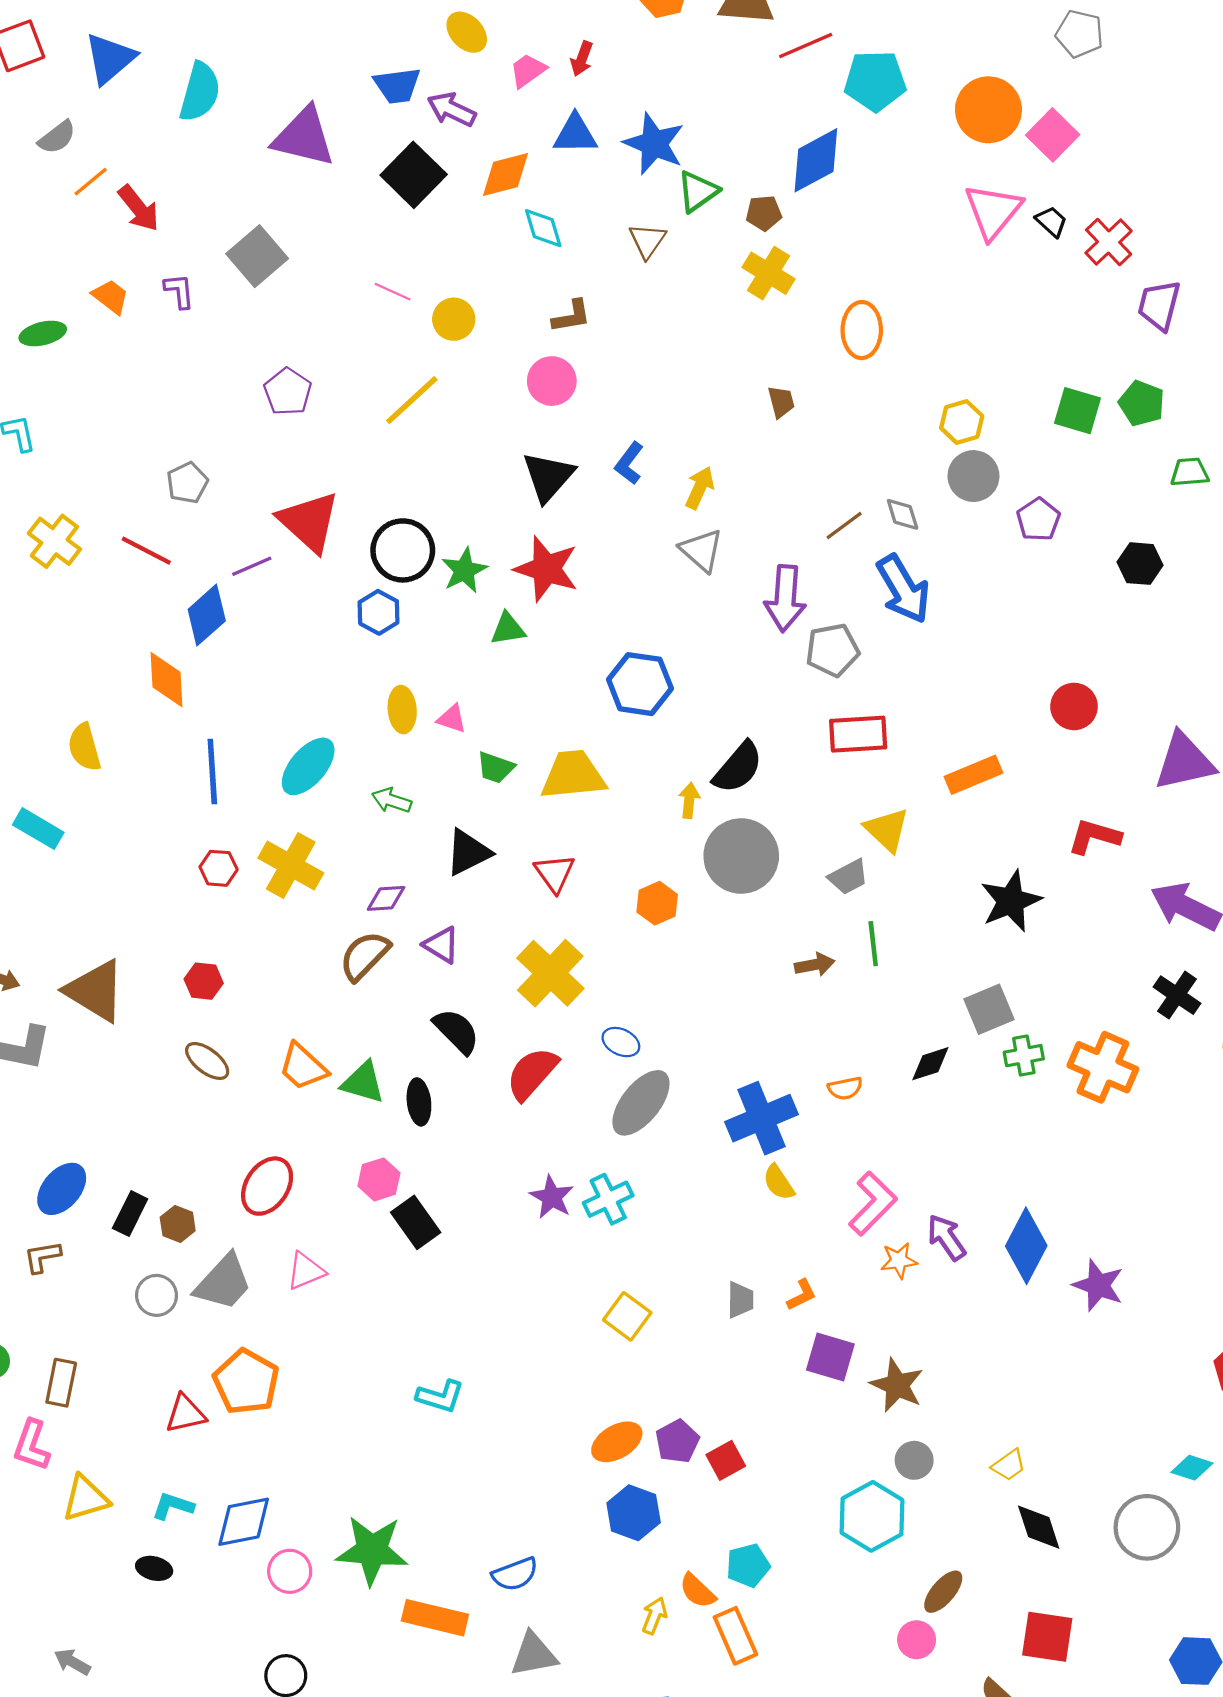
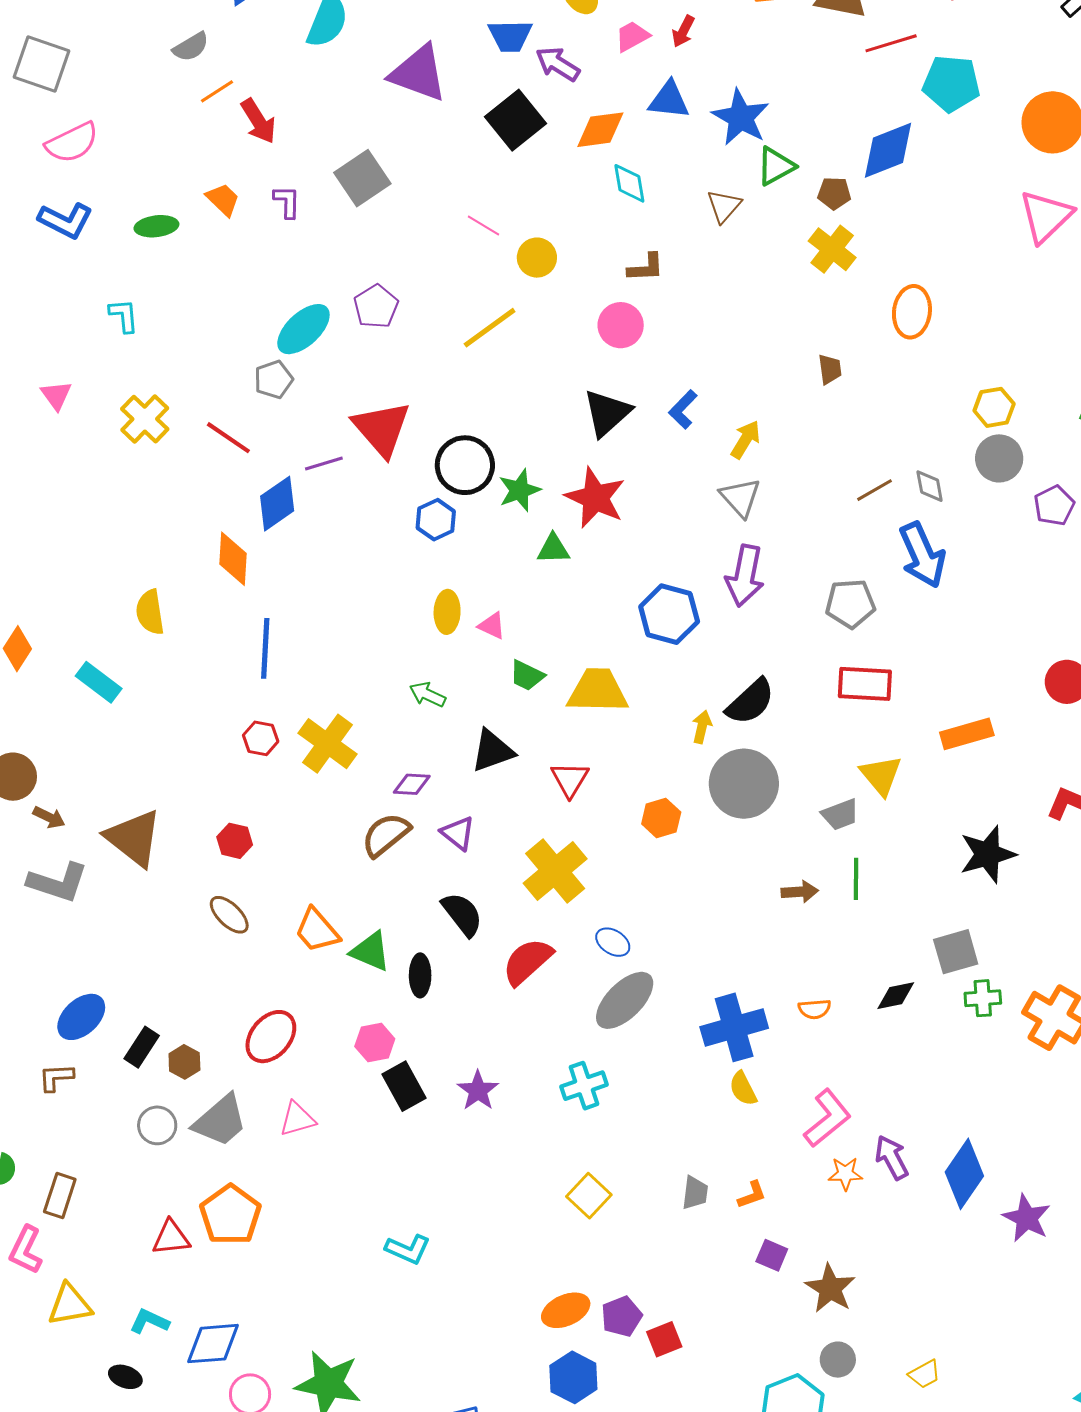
purple arrow: (785, 598) -> (745, 576), moved
cyan ellipse: (308, 766) -> (303, 329), moved
purple star: (552, 1197) -> (478, 1091), moved
purple square: (830, 1357) -> (772, 1255), size x0.7

